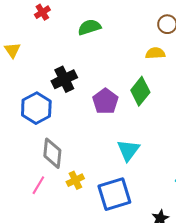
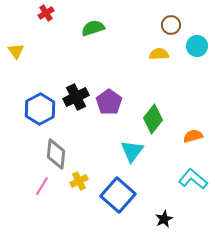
black cross: (64, 79) -> (76, 97), moved
green diamond: (140, 91) -> (153, 119), moved
blue square: (114, 194) -> (118, 195), turned -32

